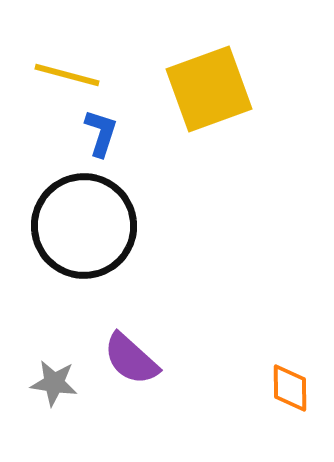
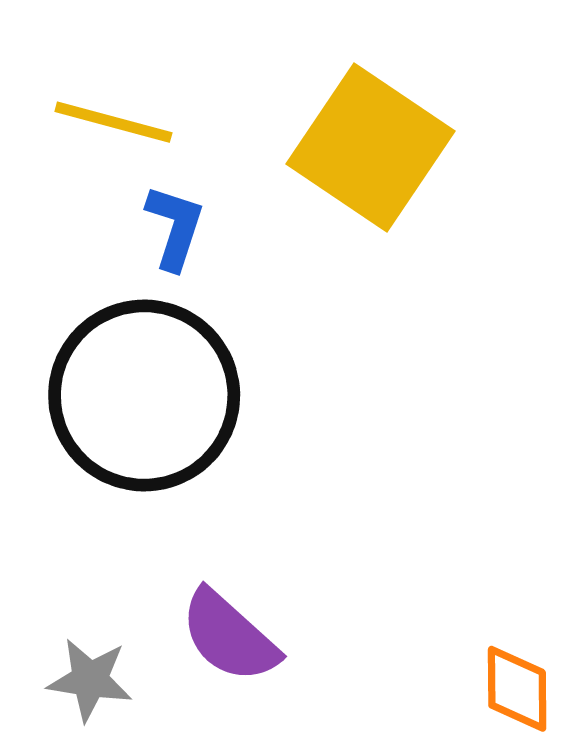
yellow square: (209, 89) -> (370, 147), turned -36

